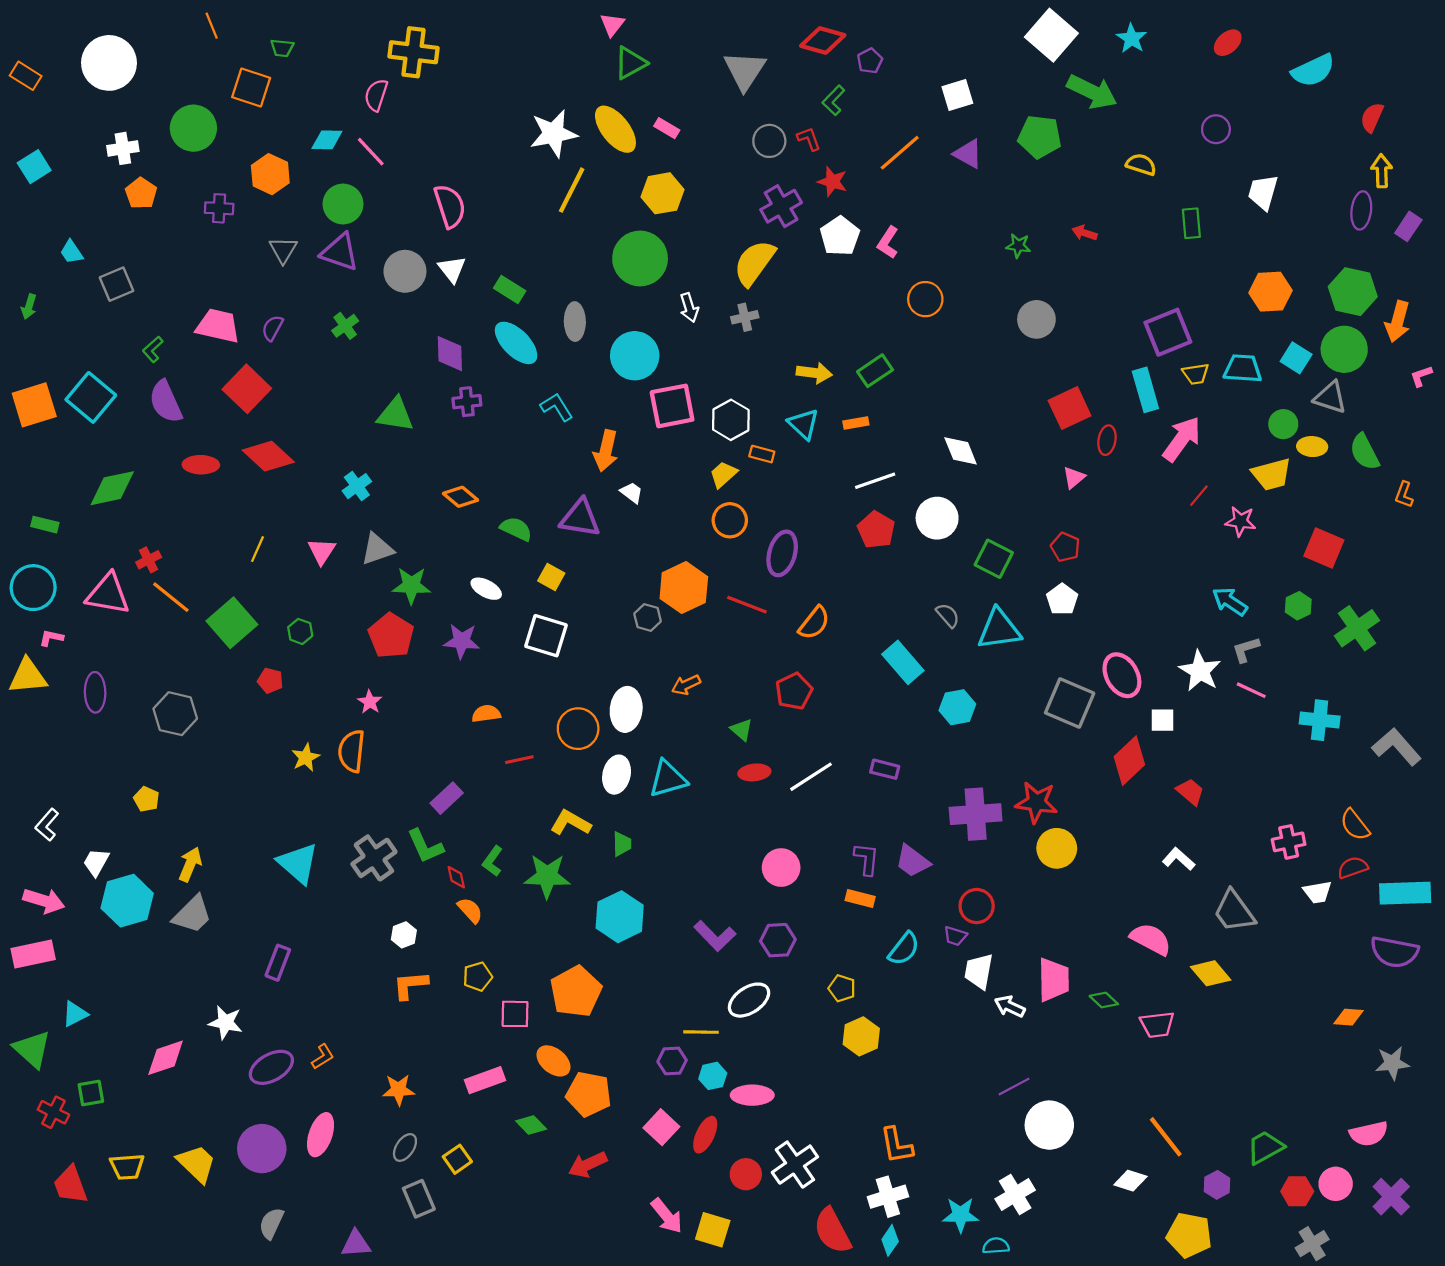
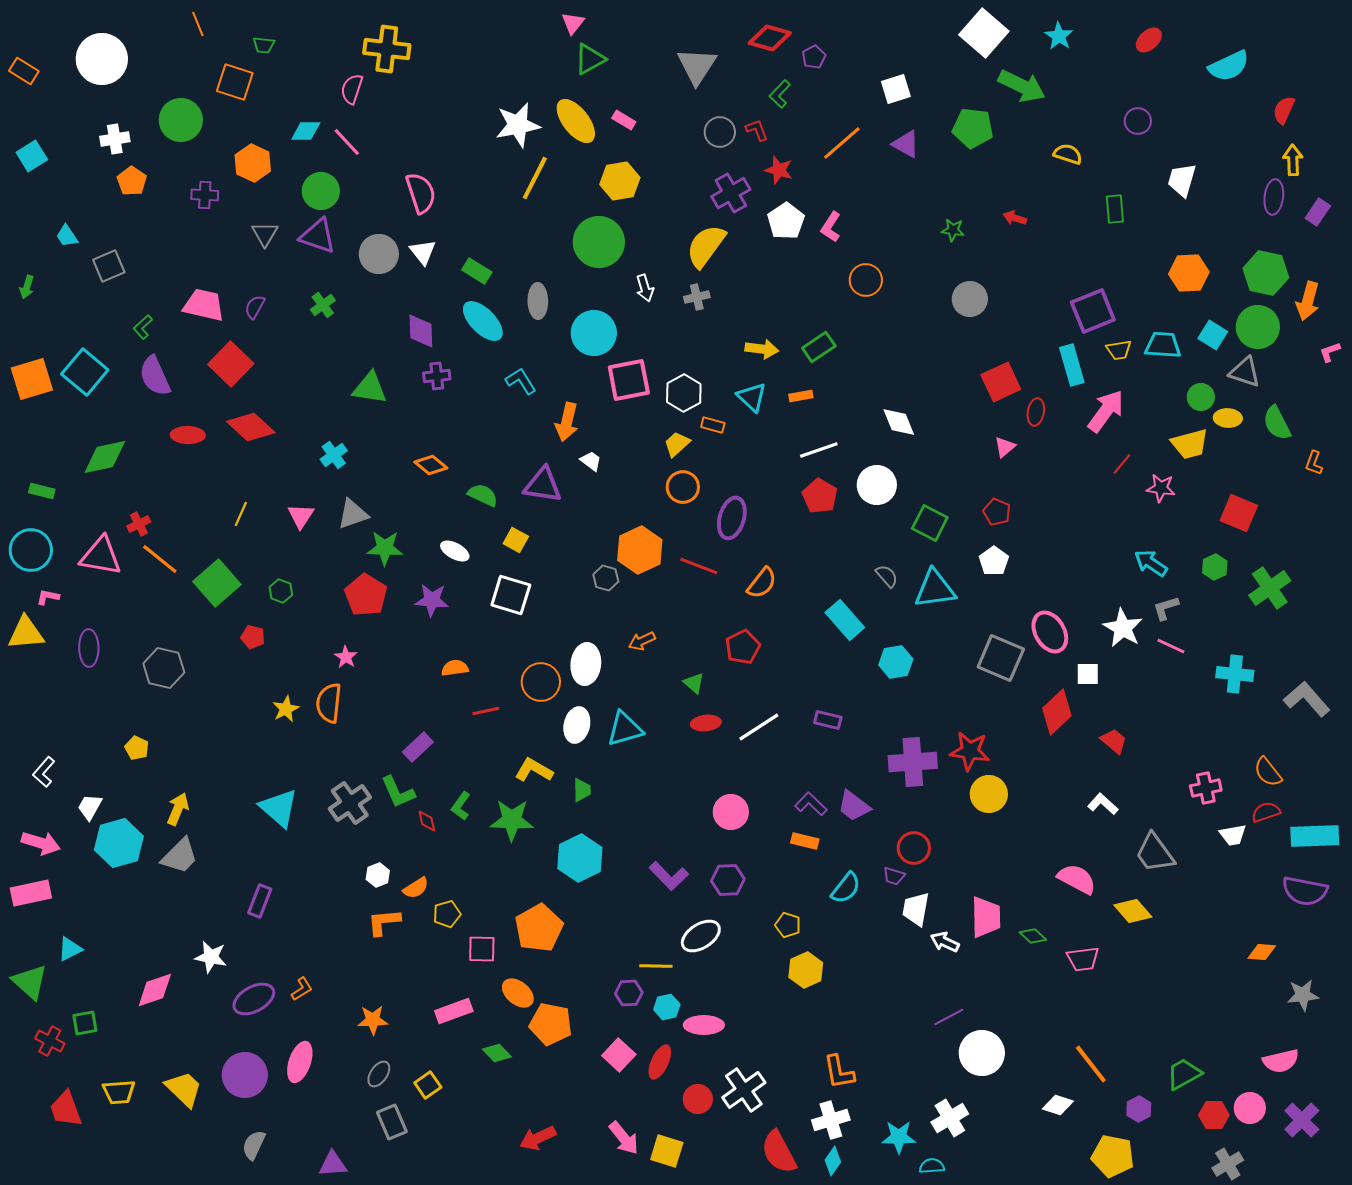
purple L-shape: (867, 859) -> (811, 804), turned -52
orange semicircle: (470, 910) -> (416, 888), moved, turned 100
red arrow: (588, 1165) -> (538, 1138), moved

